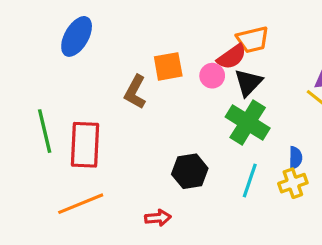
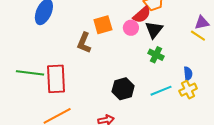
green cross: (248, 122) -> (156, 55), size x0.6
green line: (45, 131) -> (30, 73), turned -64
cyan line: (250, 180) -> (161, 91), turned 55

